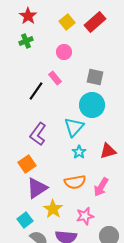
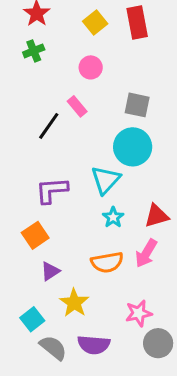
red rectangle: (95, 22) -> (137, 22), turned -60
purple L-shape: (38, 134) -> (52, 190), turned 50
pink arrow: (101, 187) -> (146, 253), moved
purple triangle: (37, 188) -> (50, 271), size x0.6
pink star: (85, 216) -> (139, 313), moved

